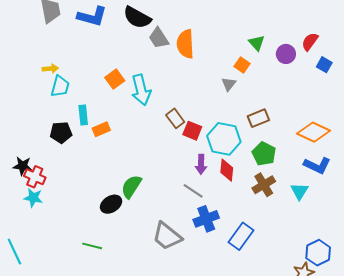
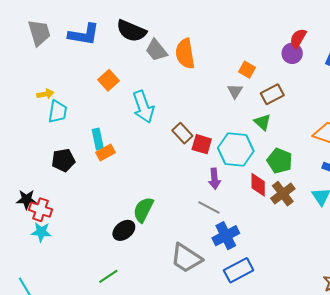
red semicircle: (310, 42) -> (298, 38), moved
green triangle: (257, 43) -> (262, 122), moved
orange square: (115, 79) -> (109, 80), moved
cyan rectangle: (83, 115) -> (98, 139), moved
brown rectangle: (258, 118) -> (272, 94), moved
red diamond: (227, 170) -> (258, 185), moved
blue rectangle: (241, 236) -> (239, 270), moved, turned 32
green line: (92, 246) -> (108, 276), turned -42

